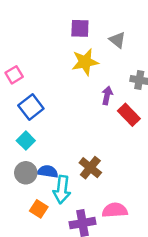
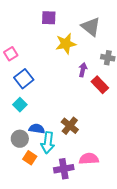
purple square: (80, 28) -> (49, 18), moved
gray triangle: (117, 40) -> (91, 27), size x1.5
gray circle: (26, 173) -> (20, 139), moved

